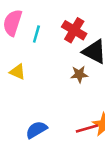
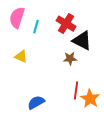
red line: (87, 128) -> (76, 91), moved, turned -66

